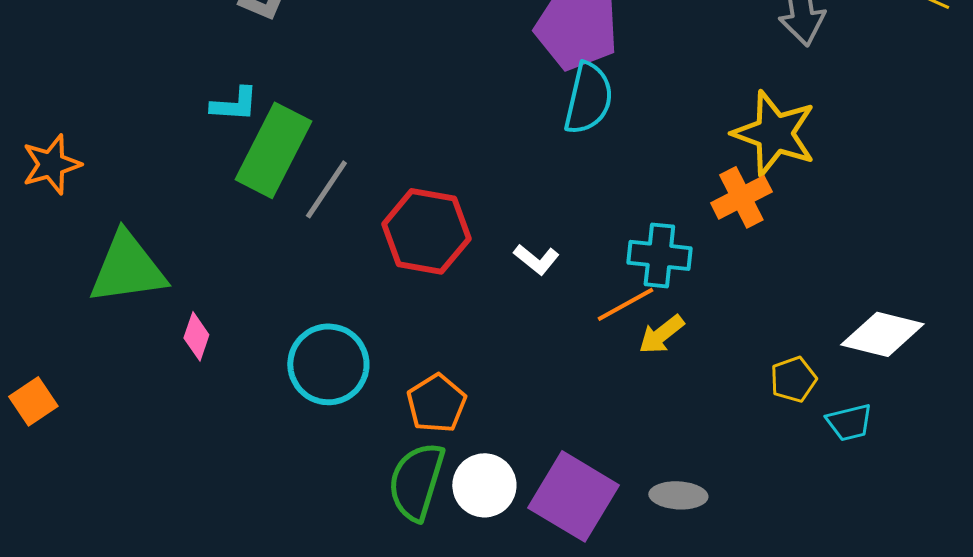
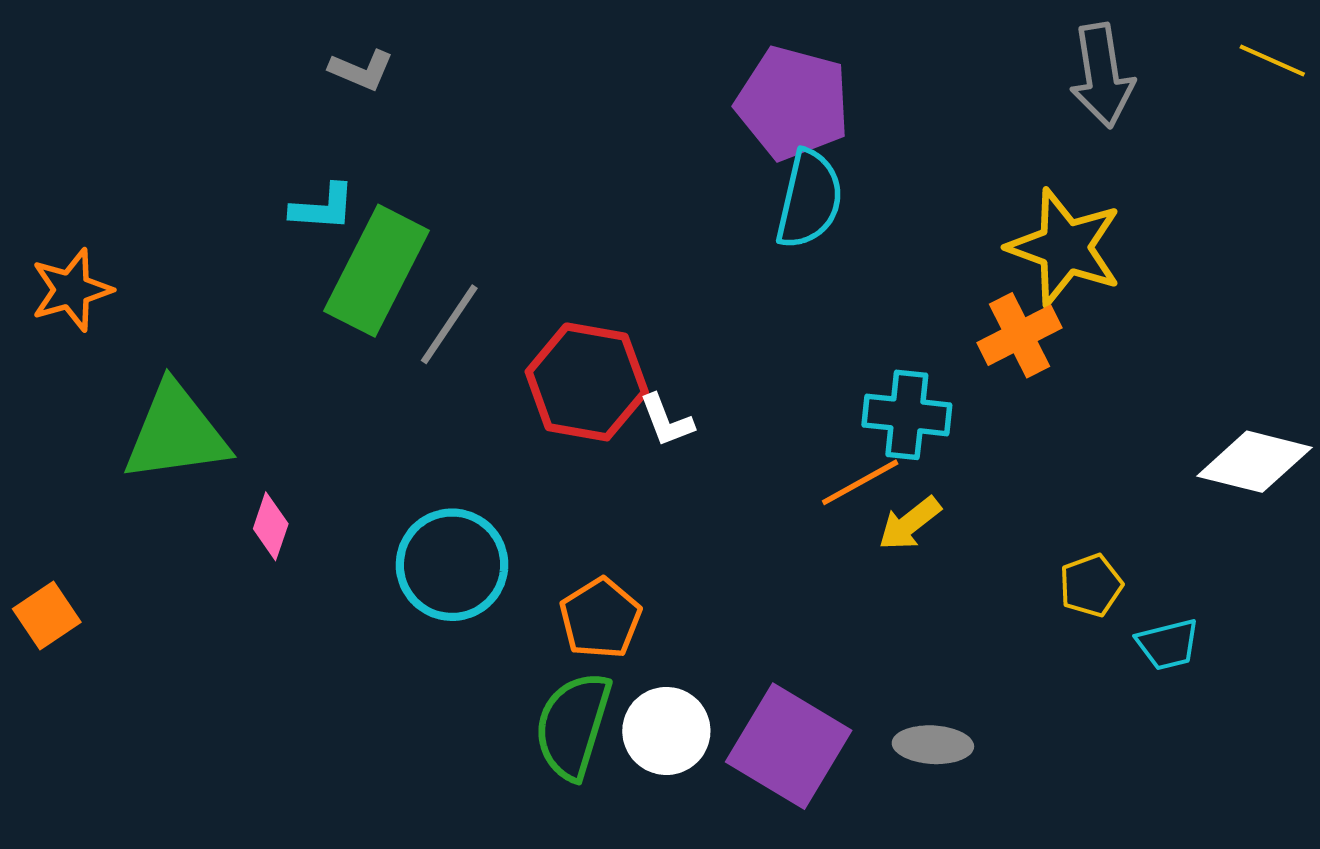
white L-shape: (536, 259) -> (666, 420), moved, turned 30
white diamond: (882, 334) -> (1254, 462), moved

